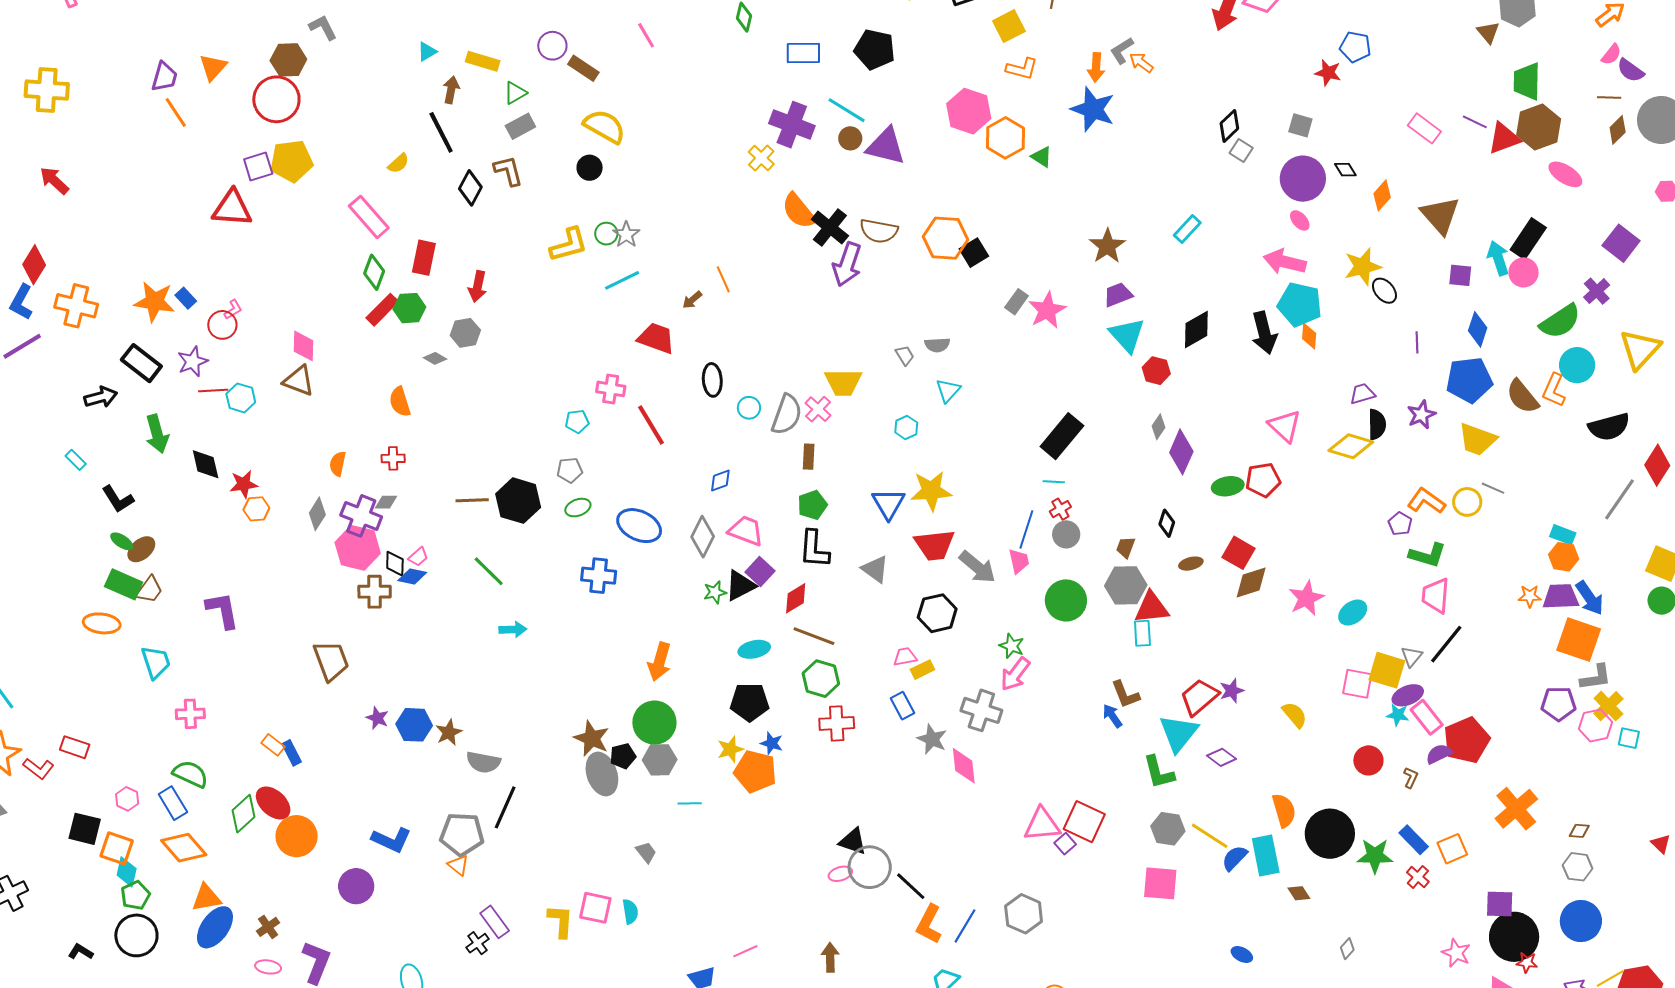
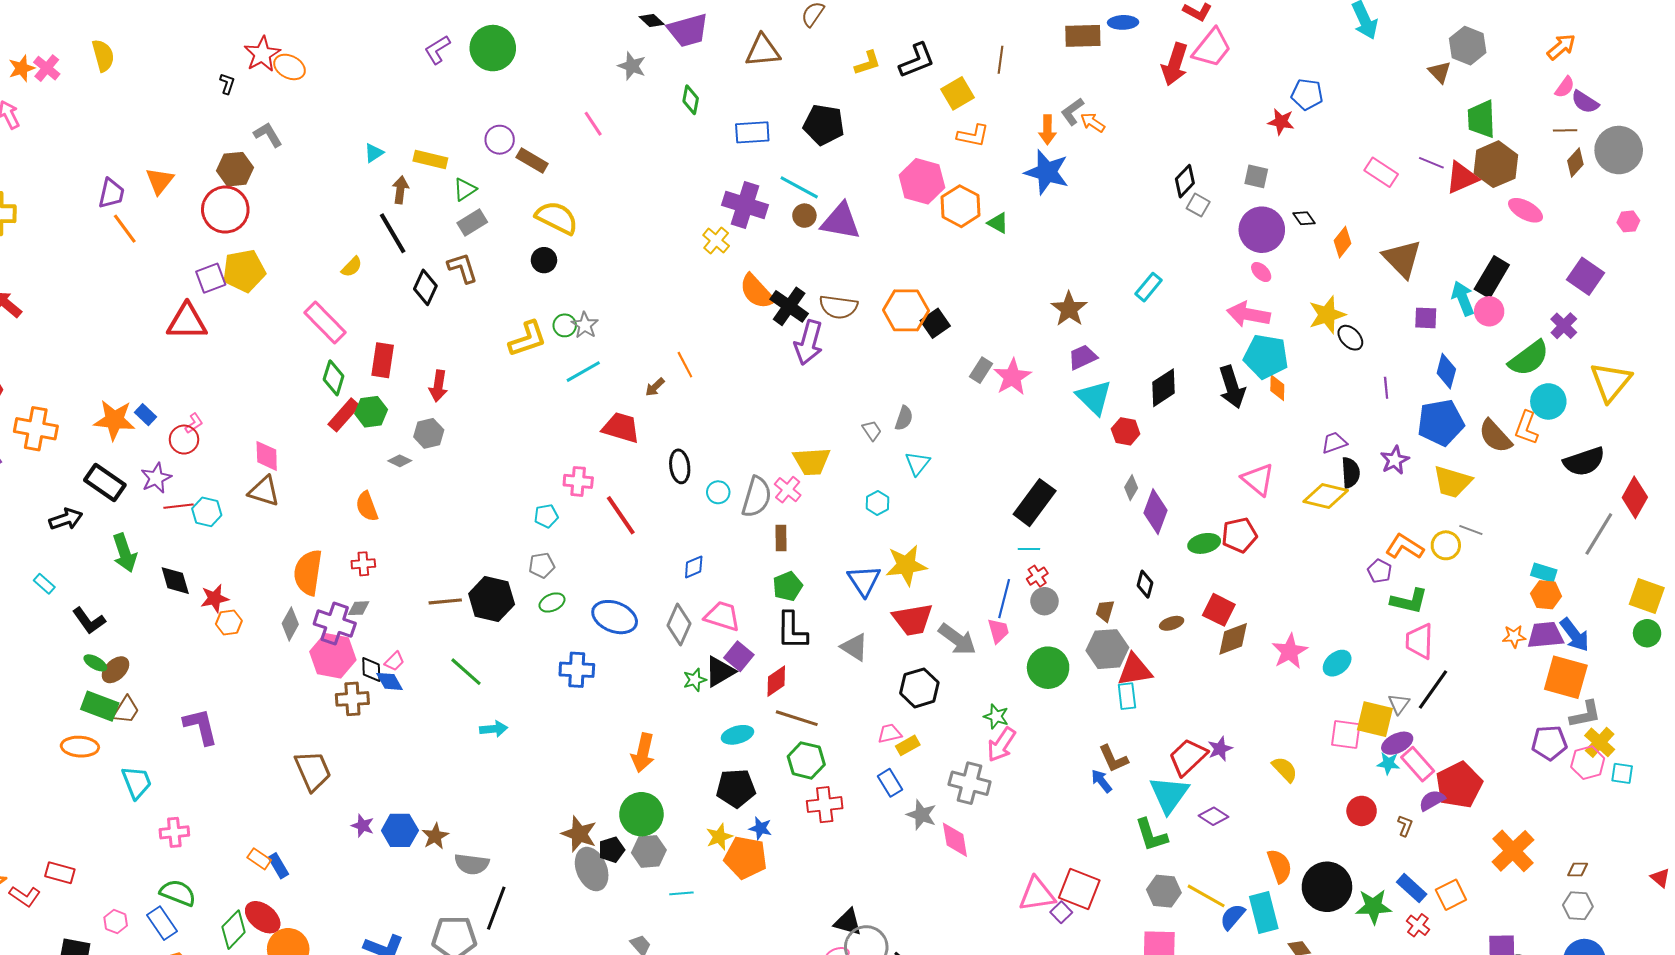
gray semicircle: (937, 345) -> (904, 418), turned -65
orange semicircle: (338, 464) -> (308, 572), size x1.8
blue diamond: (412, 577) -> (390, 681), turned 52

